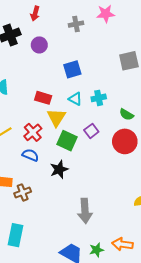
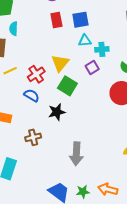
red rectangle: (43, 98) -> (56, 20), moved, turned 56
cyan triangle: (75, 99) -> (85, 41), moved, turned -40
purple square: (91, 131) -> (92, 68), moved
brown cross: (23, 192) -> (33, 137), moved

